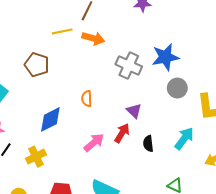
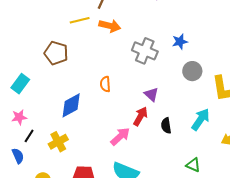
blue star: (165, 57) -> (180, 42), size x0.6
pink arrow: (94, 143) -> (120, 136), moved

